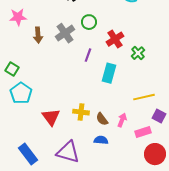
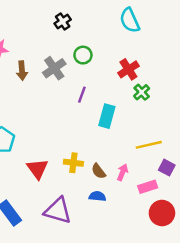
red cross: (115, 39) -> (128, 69), moved

